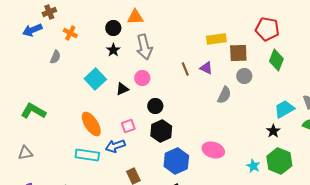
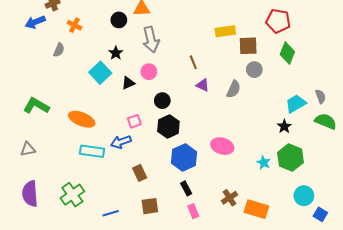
black star: (113, 50) -> (116, 53), moved
purple triangle: (206, 68) -> (203, 85), moved
orange ellipse: (91, 124) -> (82, 119), moved, turned -35

